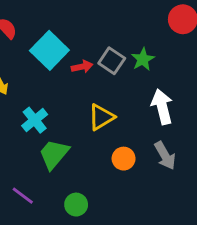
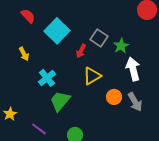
green star: (143, 59) -> (121, 46), moved
red arrow: (82, 67) -> (81, 51), moved, turned 128
orange circle: (124, 159) -> (114, 97), moved

